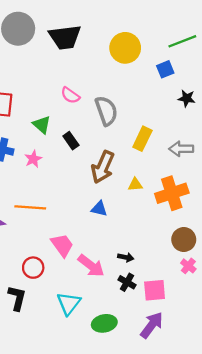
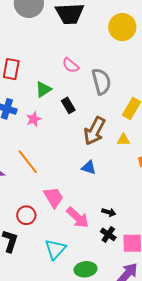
green triangle: (42, 125) -> (43, 89), turned 42
yellow triangle: (135, 185) -> (123, 140), moved
orange line: (30, 207) -> (28, 162), turned 44

